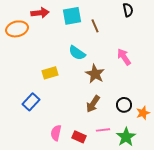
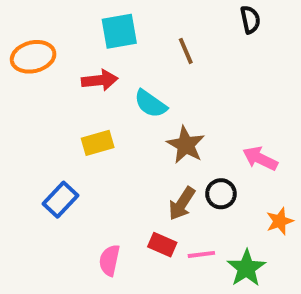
red arrow: (40, 13) -> (100, 80), moved
cyan square: (72, 16) -> (119, 31), moved
pink arrow: (124, 57) -> (260, 159), moved, turned -30
black circle: (124, 105) -> (221, 194), moved
red rectangle: (79, 137) -> (162, 245), moved

